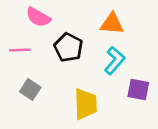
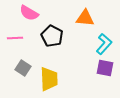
cyan L-shape: (115, 61) -> (104, 44), moved
yellow trapezoid: (86, 104) -> (49, 79), moved

